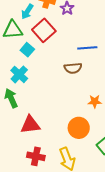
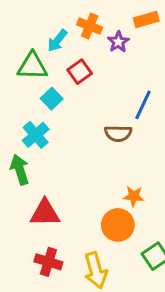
red square: (44, 30) -> (80, 72), size x0.7
blue line: (87, 48) -> (143, 105), turned -66
orange star: (95, 101) -> (134, 196), moved

